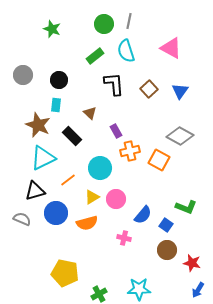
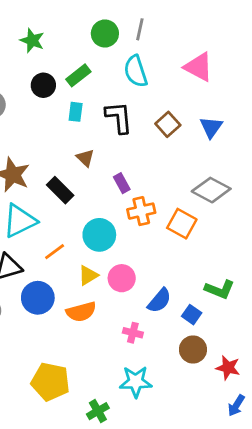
green rectangle: (95, 56) -> (78, 75), moved
black circle: (59, 80) -> (43, 85), moved
cyan rectangle: (56, 105) -> (76, 112), moved
cyan star: (139, 289) -> (136, 382), moved

